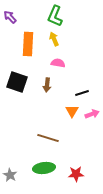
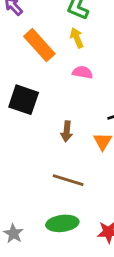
orange rectangle: (28, 44) -> (39, 45), turned -45
brown arrow: (47, 85) -> (67, 131), moved

